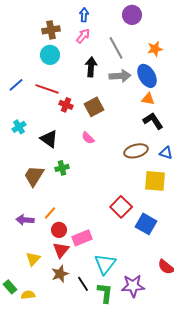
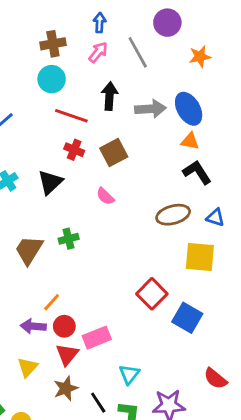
gray line: (116, 48) -> (138, 52), moved
orange star: (155, 49) -> (200, 56), moved
red line: (47, 89) -> (71, 116), moved
black triangle: (49, 139) -> (50, 182), moved, turned 42
purple arrow: (25, 220) -> (33, 326), moved
cyan triangle: (105, 264) -> (129, 374), size x0.7

